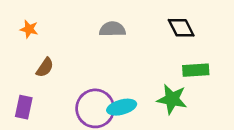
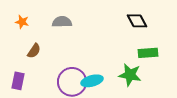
gray semicircle: (112, 29) -> (62, 22), moved

